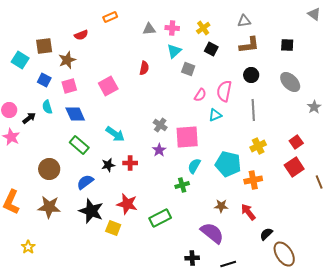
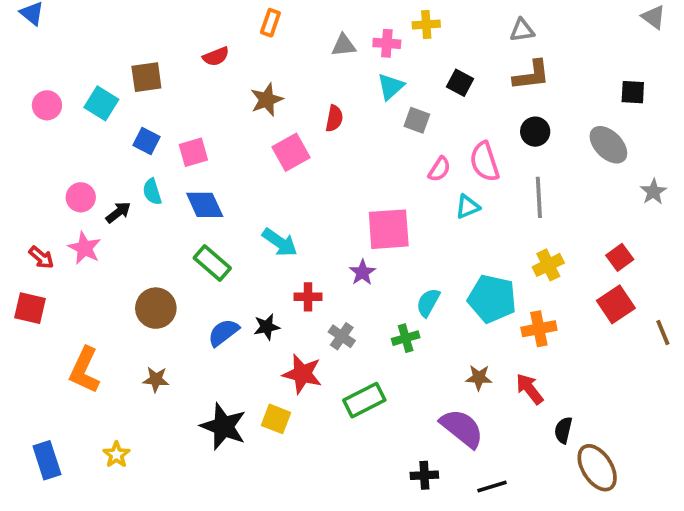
orange rectangle: (110, 17) -> (270, 23), turned -48
yellow cross: (203, 28) -> (426, 25), moved, turned 32
black square: (287, 45) -> (633, 92), moved
brown star: (67, 60) -> (267, 100), moved
pink square: (108, 86) -> (291, 152), moved
pink semicircle: (224, 91) -> (484, 162), turned -30
gray cross: (160, 125) -> (342, 336), moved
pink square: (187, 137) -> (389, 229), moved
black star: (108, 165) -> (267, 327), moved
brown star: (49, 207) -> (156, 379), size x0.6
black star: (91, 211) -> (223, 426), moved
black semicircle: (266, 234) -> (563, 430), turned -32

